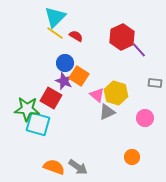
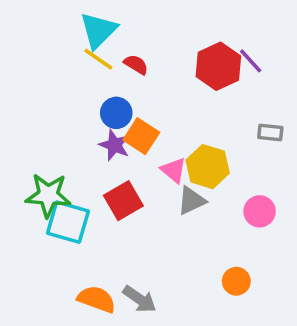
purple line: (139, 50) -> (251, 61), moved
gray rectangle: (155, 83) -> (270, 133), moved
red square: (51, 98) -> (123, 201), moved, turned 30

